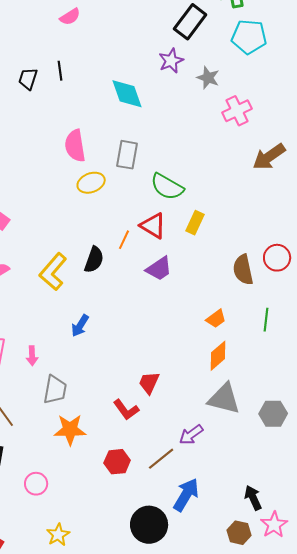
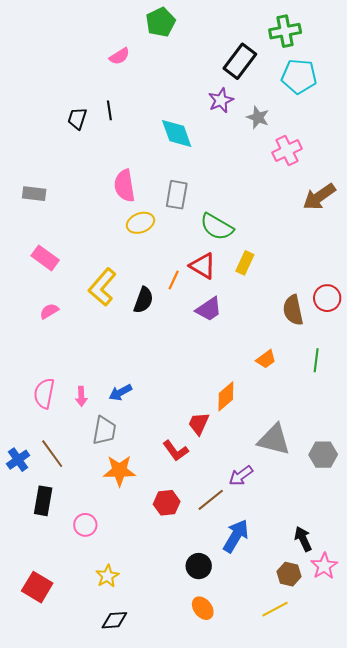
yellow L-shape: (53, 272) -> (102, 287), moved
blue arrow: (80, 326) -> (120, 392), moved, turned 30
orange diamond: (218, 356) -> (226, 396), moved
black circle: (149, 525) -> (199, 566), size x0.7

